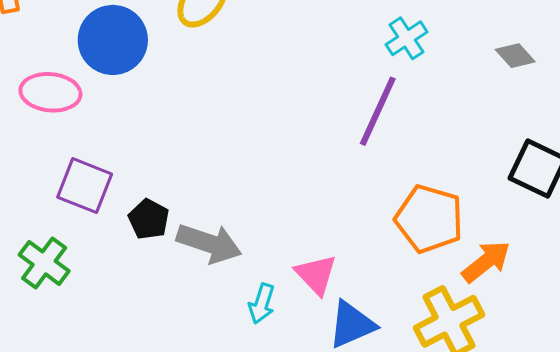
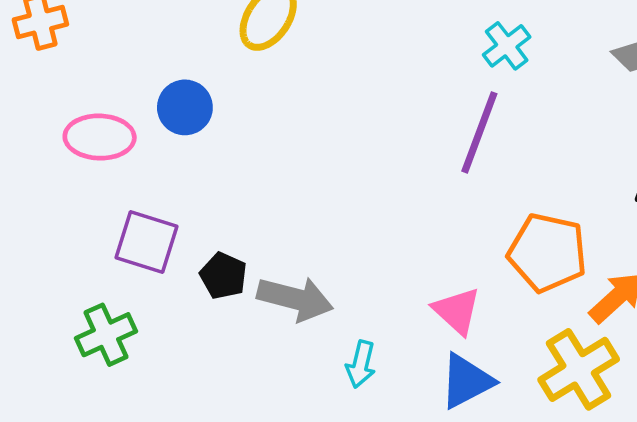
blue circle: (113, 40) -> (185, 107), moved, size x0.7
green cross: (44, 263) -> (106, 335), turned 33
pink triangle: (316, 274) -> (457, 311), moved

